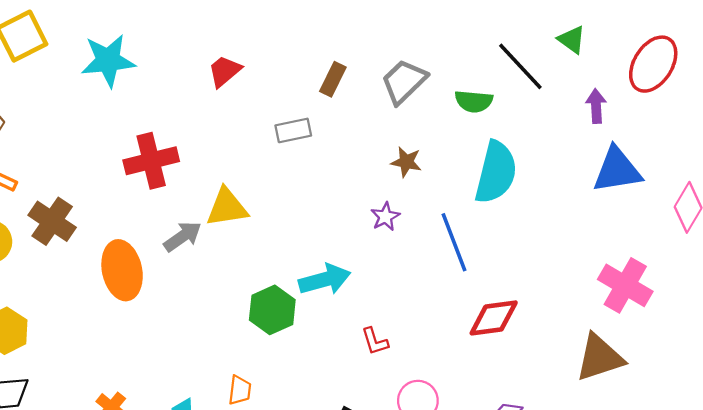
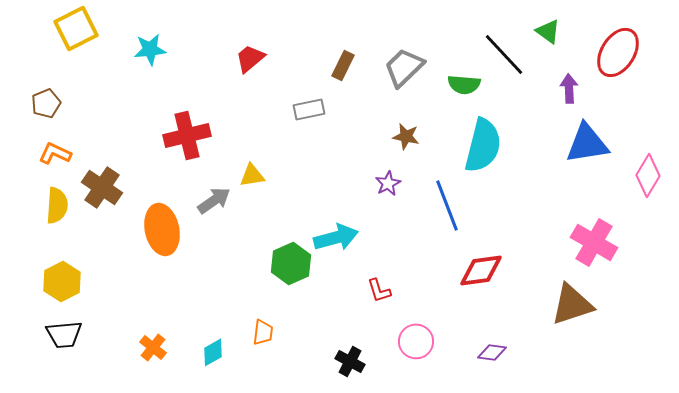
cyan star: (108, 61) -> (150, 49), size x0.7
yellow triangle: (227, 207) -> (252, 175), size x0.7

